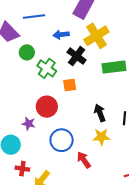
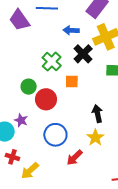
green circle: (27, 52) -> (29, 87), moved
purple star: (29, 124) -> (21, 120), moved
yellow star: (101, 137) -> (95, 138), turned 30
red arrow: (84, 160) -> (74, 158), turned -108

